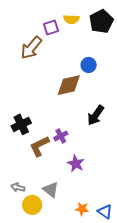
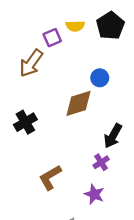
black cross: (21, 124) -> (25, 122), moved
purple cross: (61, 136) -> (101, 162), moved

